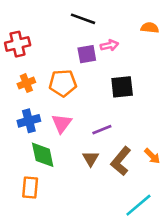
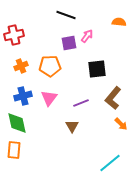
pink arrow: (109, 45) -> (87, 36), turned -40
green diamond: (43, 155) -> (17, 123), moved
brown L-shape: (121, 161) -> (113, 98), moved
orange rectangle: (30, 188) -> (14, 150), moved

